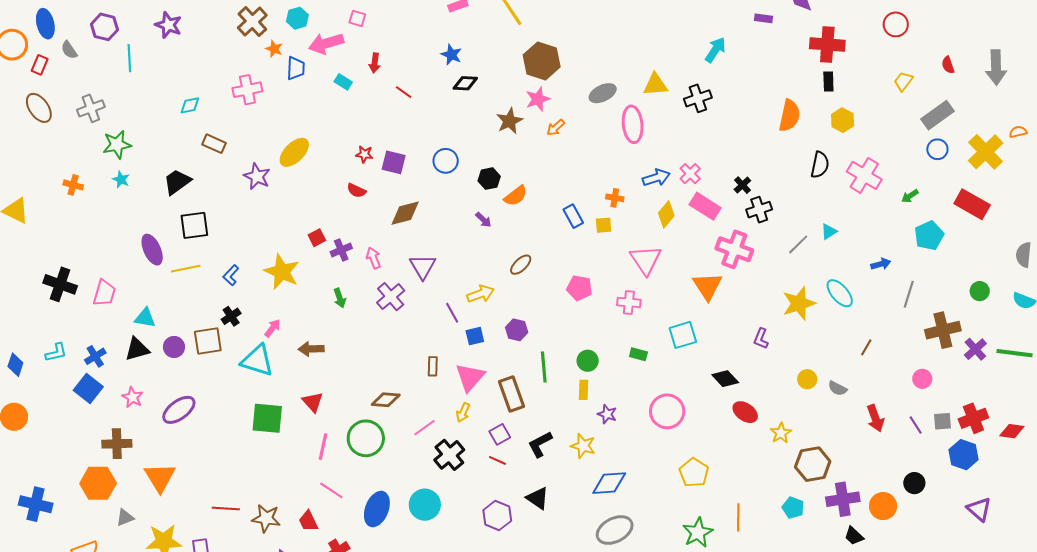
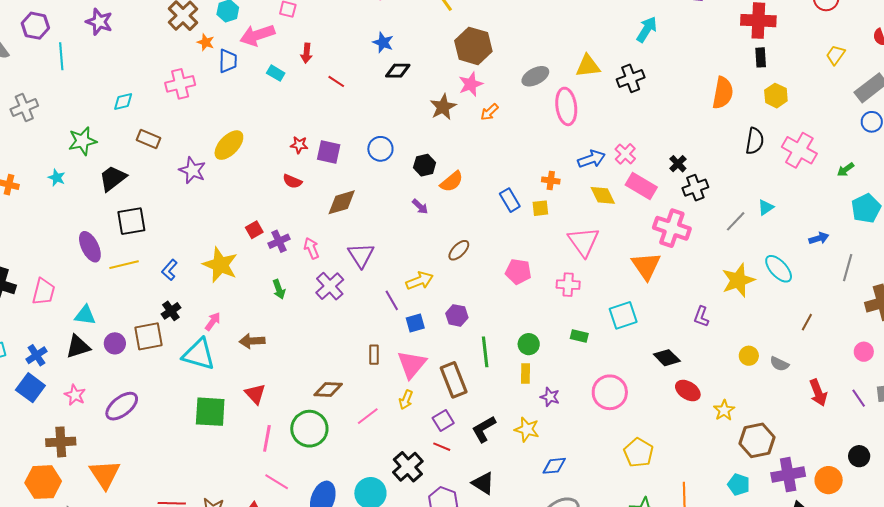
green star: (117, 145) -> (82, 141), moved
yellow diamond: (666, 214) -> (603, 195), turned -64
black cross: (449, 455) -> (408, 467), moved
blue diamond: (609, 483) -> (554, 466), size x0.7

